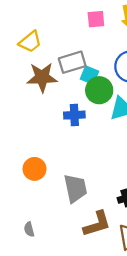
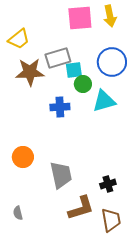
pink square: (96, 19) -> (80, 18), size x1.5
cyan square: (89, 75) -> (74, 70), turned -30
green circle: (99, 90) -> (83, 84), size x0.7

